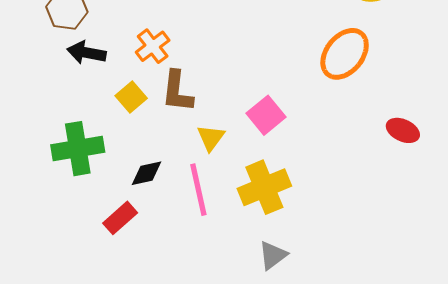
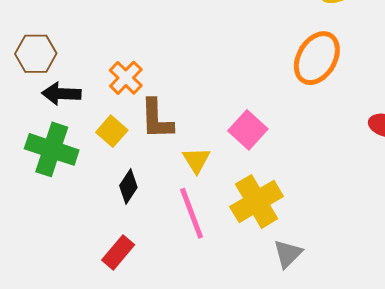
green cross: (78, 149) -> (52, 149), moved, turned 36
black diamond: (146, 173) -> (128, 186), moved, turned -36
gray triangle: (273, 255) -> (288, 254), moved

